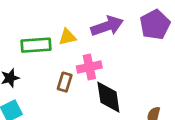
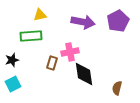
purple arrow: (107, 26) -> (83, 22), turned 30
yellow triangle: (67, 37) -> (40, 15), moved

